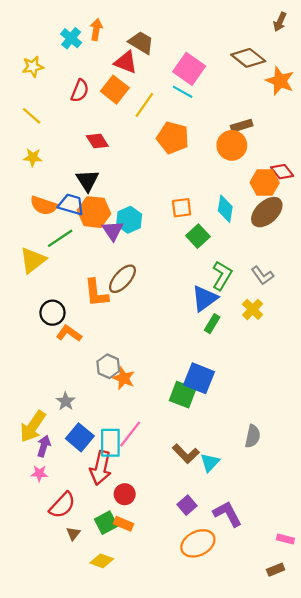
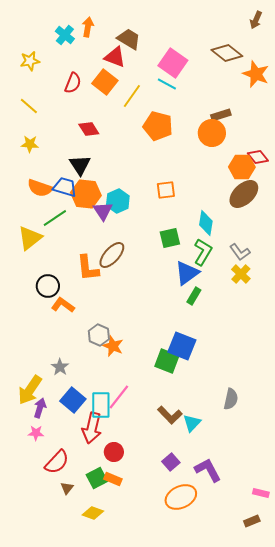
cyan diamond: (225, 209) -> (206, 223), moved
green square: (198, 236) -> (170, 238), moved, turned 30
yellow cross: (253, 309) -> (241, 274), moved

